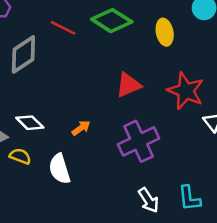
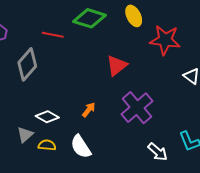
red star: (186, 91) -> (165, 40), moved

